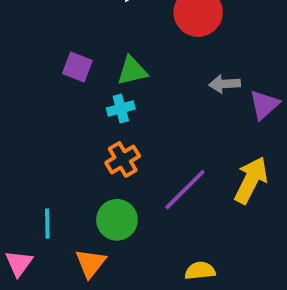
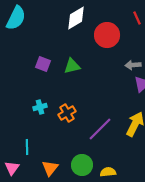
gray arrow: (225, 84) -> (133, 65), moved
cyan cross: (121, 109) -> (40, 107), moved
green circle: (117, 220) -> (82, 165), moved

